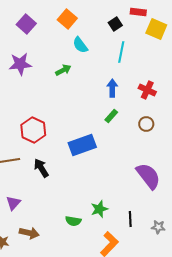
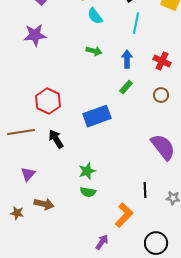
green arrow: (63, 70) -> (94, 51), moved, turned 42
green star: (99, 209) -> (87, 171), moved

